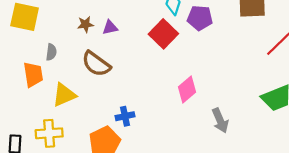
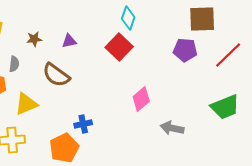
purple pentagon: (200, 18) -> (185, 50), moved
brown star: (85, 24) -> (34, 39), moved
gray arrow: (220, 120) -> (172, 128), turned 125

